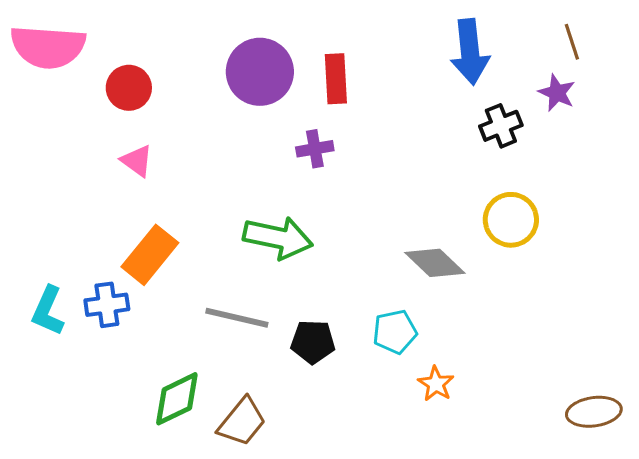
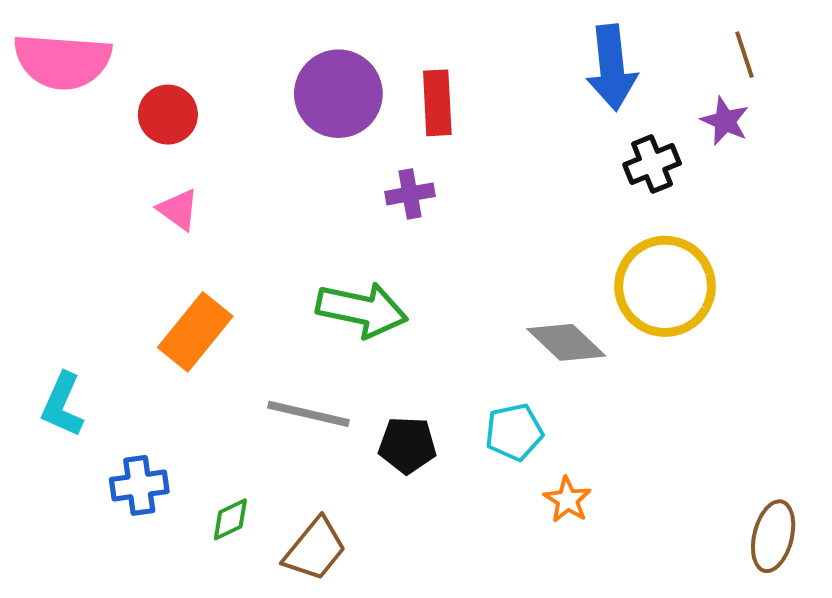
yellow circle: (511, 220) -> (665, 286), size x1.4
blue cross: (107, 305) -> (139, 485), moved
green diamond: (177, 399) -> (230, 519), size x0.6
brown ellipse: (594, 412) -> (773, 536), turned -68

